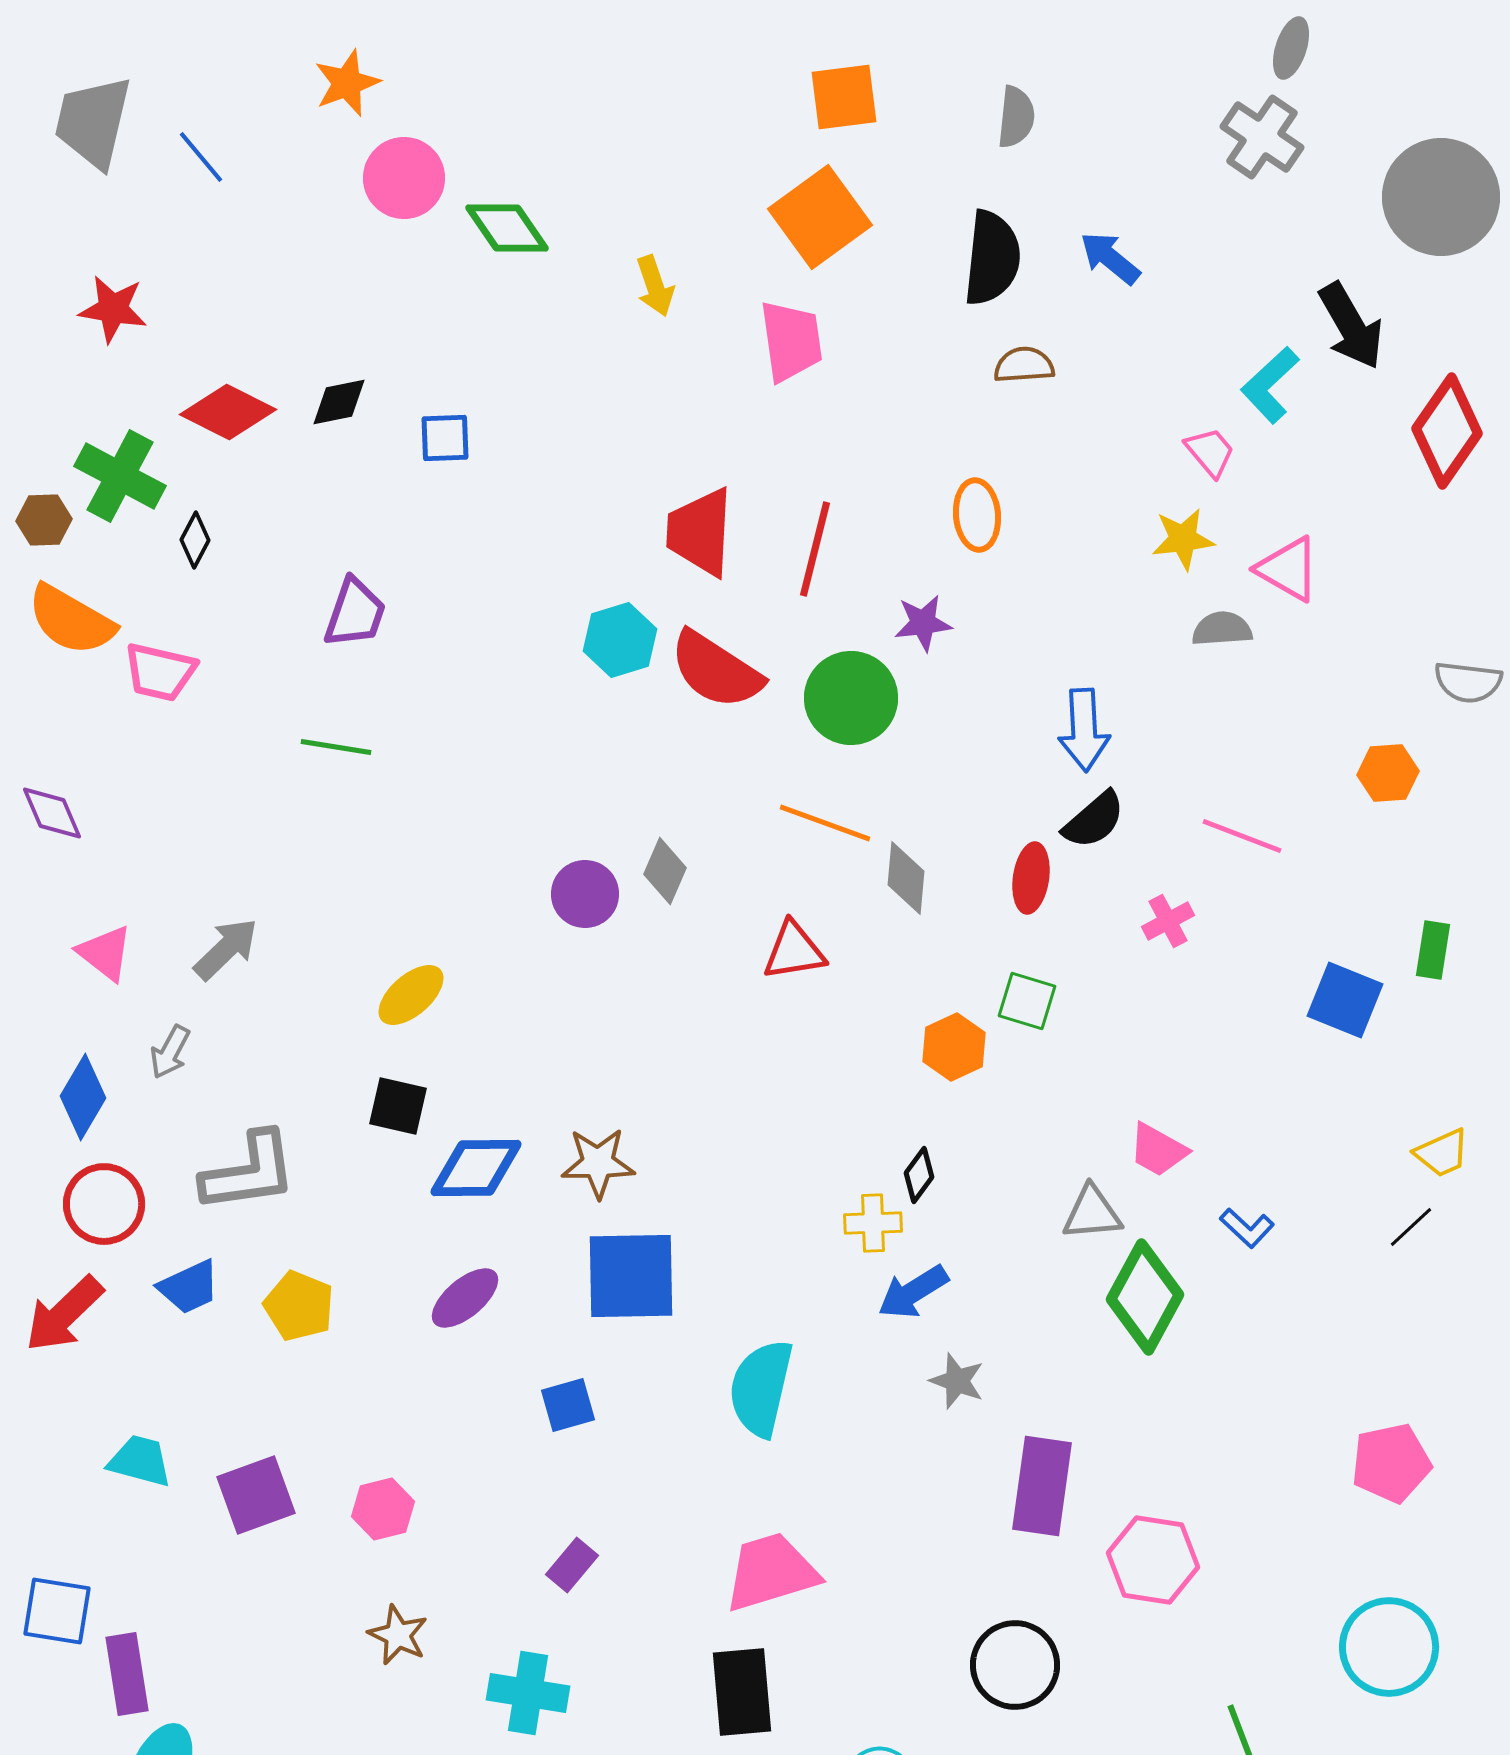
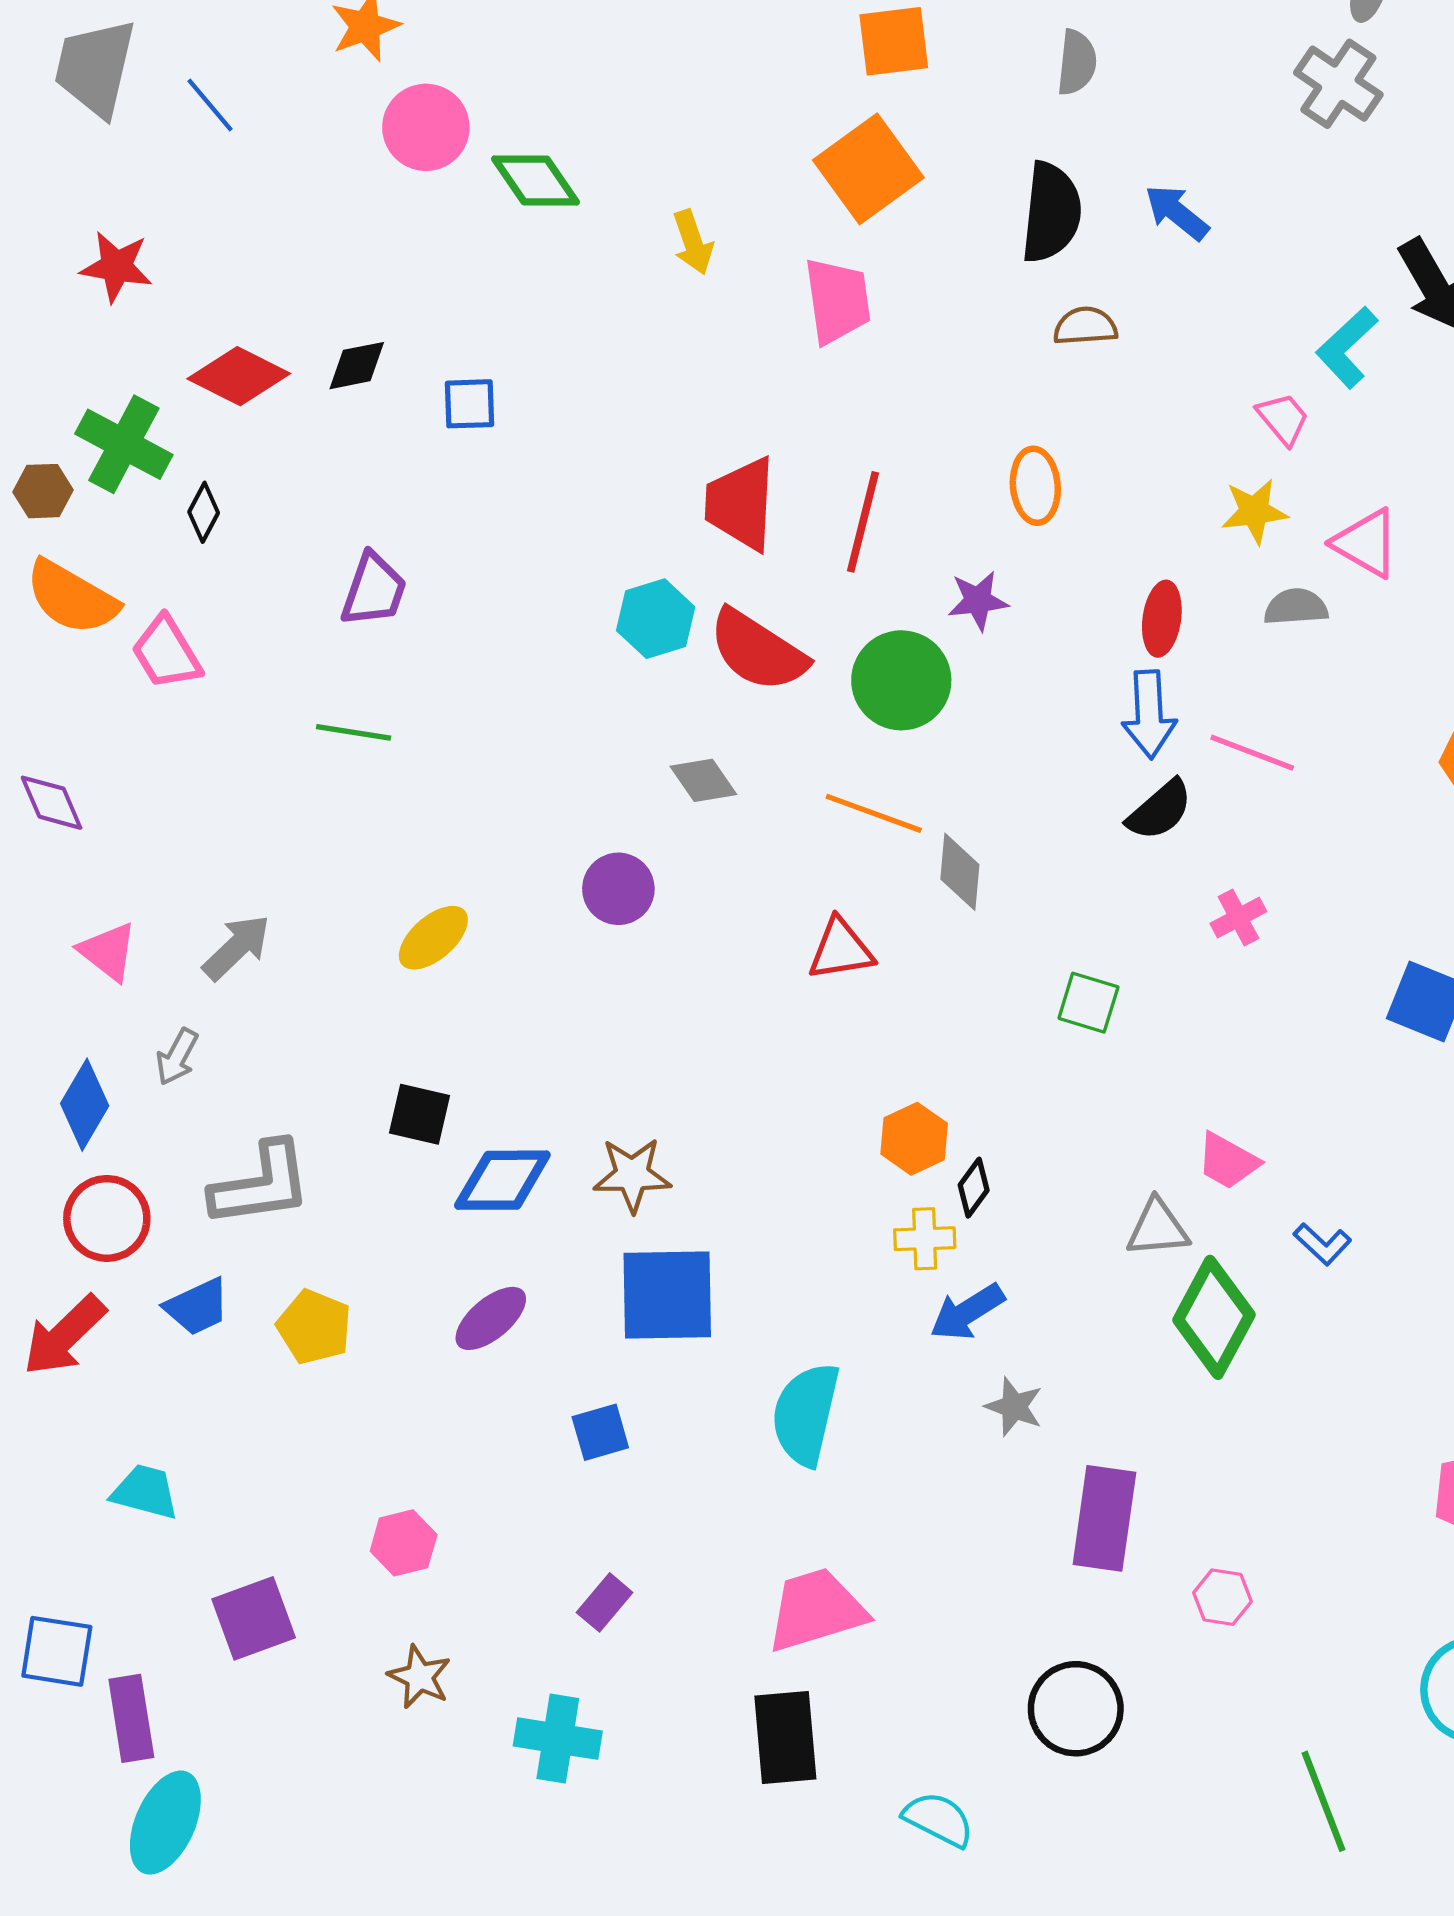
pink trapezoid: (160, 672) -> (166, 653), turned 46
pink line: (1242, 836) -> (1252, 753), moved
gray diamond: (665, 871) -> (703, 780), moved, turned -58
red ellipse: (1031, 878) -> (1162, 619), moved
yellow ellipse: (411, 995) -> (433, 938), moved
orange hexagon: (954, 1047) -> (914, 1139), moved
purple square: (256, 1495) -> (254, 1618), moved
pink hexagon: (1153, 1560) -> (1222, 1597), size x0.6

